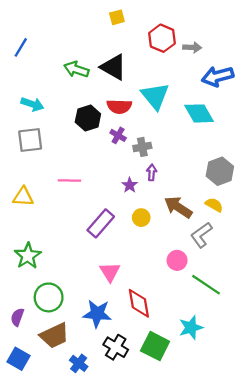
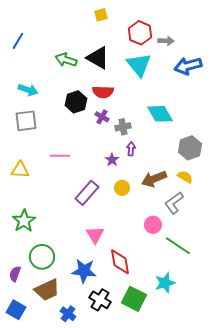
cyan triangle: (155, 96) -> (139, 65), moved
cyan diamond: (199, 113) -> (160, 114), moved
brown arrow: (178, 207) -> (154, 179), turned -55

